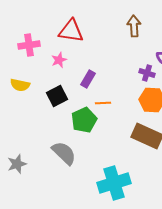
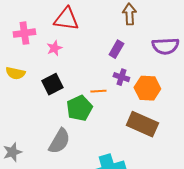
purple cross: (147, 73) -> (121, 77), moved
purple rectangle: (88, 79) -> (116, 49), moved
gray semicircle: (64, 153) -> (59, 141), turned 76

